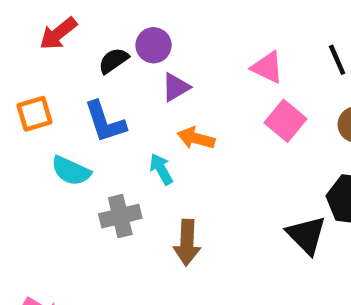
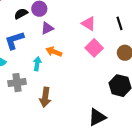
blue L-shape: (105, 122) -> (14, 40), turned 85
cyan arrow: (161, 169) -> (37, 64), turned 32
black triangle: (306, 235) -> (97, 117), moved, turned 42

